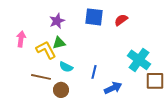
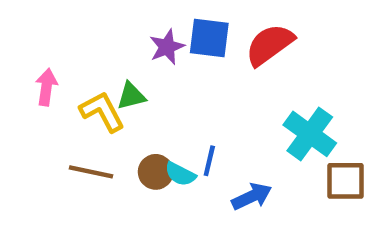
red semicircle: (121, 20) -> (270, 45), size x1.6
purple star: (57, 21) -> (167, 47), moved
cyan semicircle: (66, 67) -> (180, 174), moved
brown circle: (61, 90) -> (156, 172), moved

